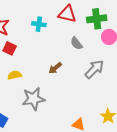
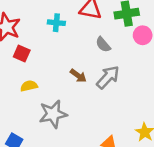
brown arrow: (55, 68) -> (78, 76), turned -104
gray arrow: (94, 69) -> (108, 77), moved

